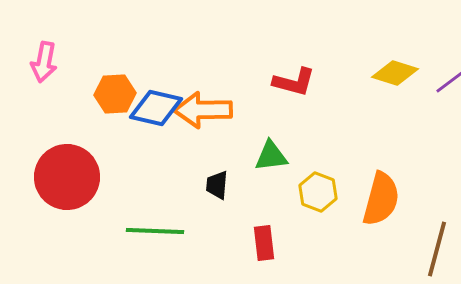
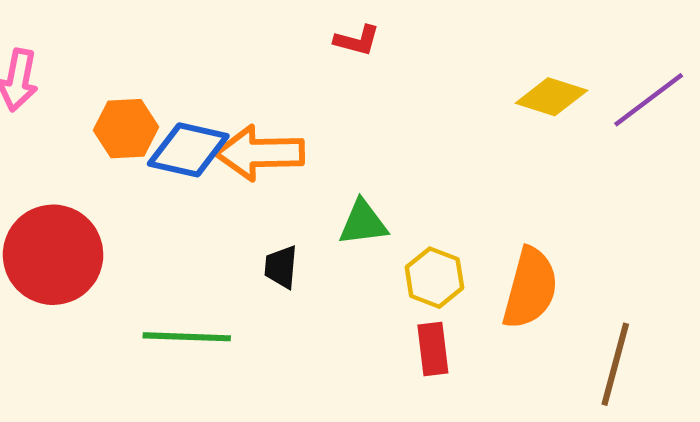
red L-shape: (294, 82) -> (357, 40), moved, size x0.7
red rectangle: (264, 243) -> (433, 349), moved

